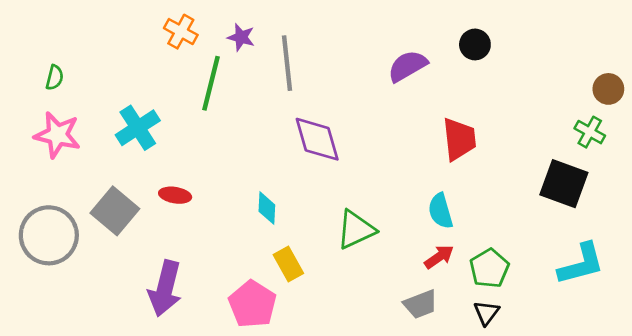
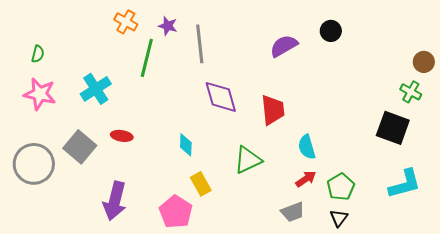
red trapezoid: (459, 139) -> (273, 110), moved

